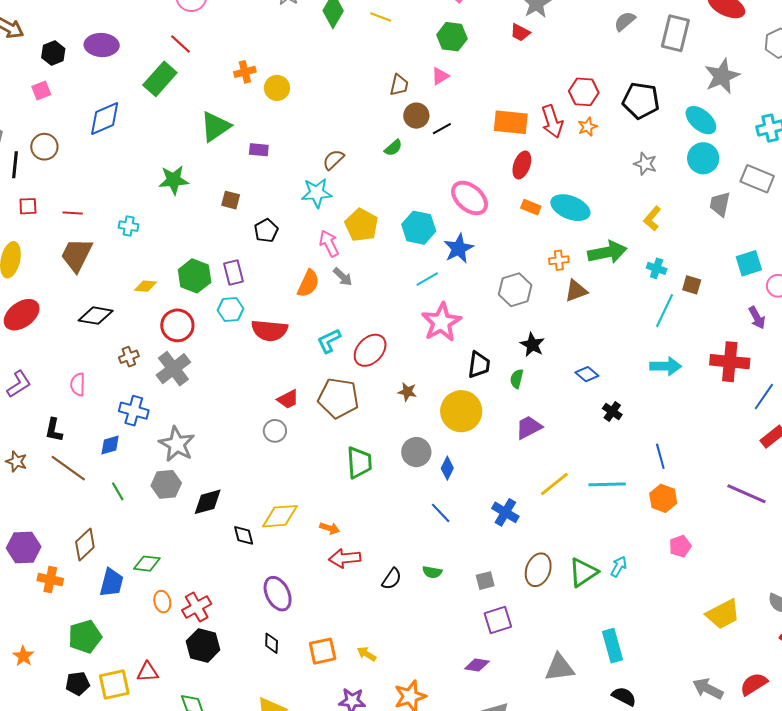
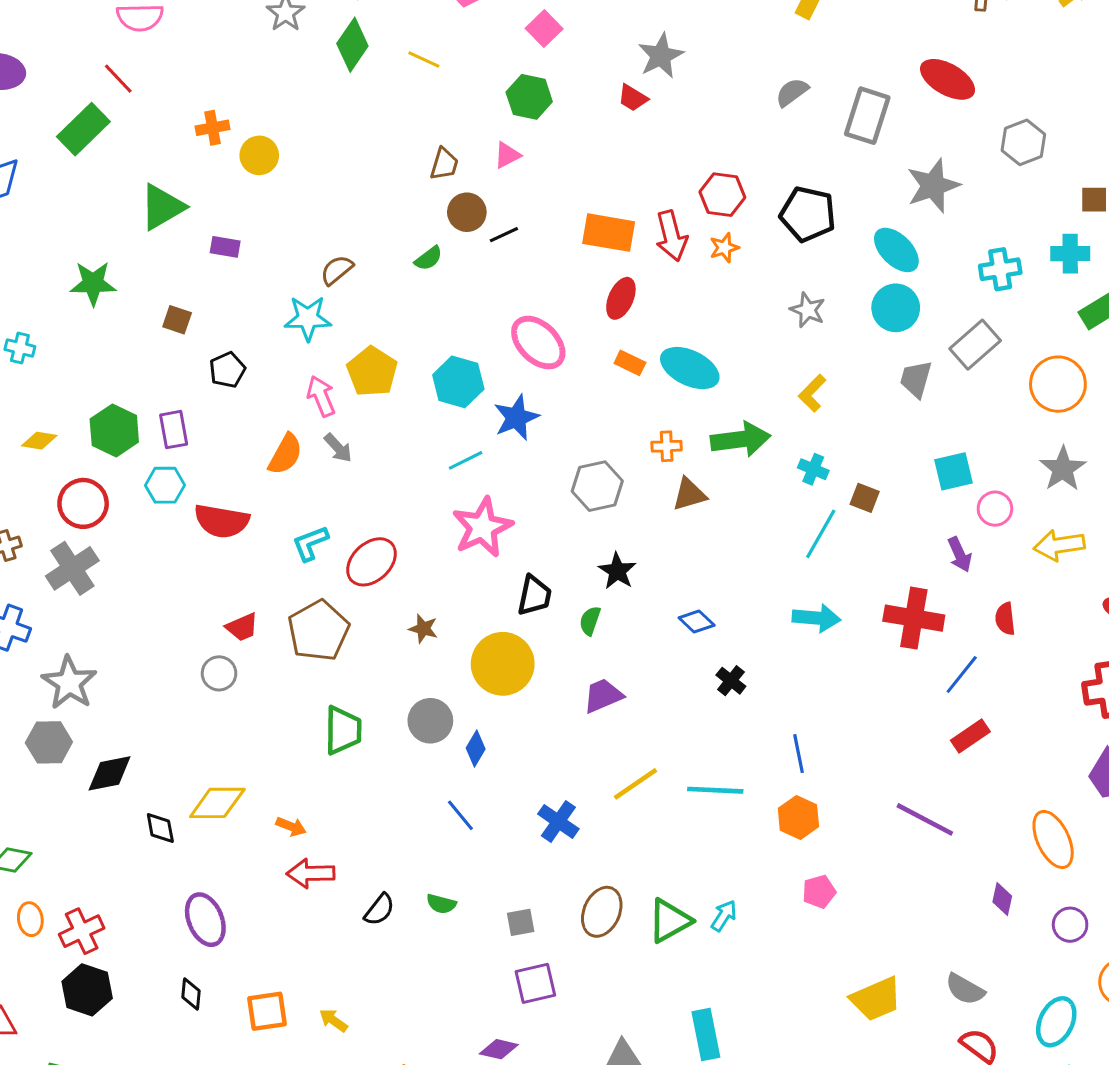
gray rectangle: (757, 179) -> (975, 345), turned -68
brown pentagon: (338, 398) -> (319, 631), turned 30

